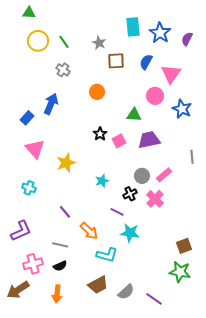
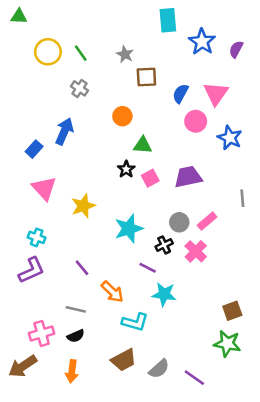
green triangle: (29, 13) -> (19, 16), moved
cyan rectangle: (133, 27) -> (168, 20), moved
blue semicircle: (146, 62) -> (181, 93), moved
green triangle: (134, 115) -> (143, 145), moved
cyan star: (102, 181) -> (129, 229), size x1.6
purple L-shape: (21, 231) -> (31, 270), moved

